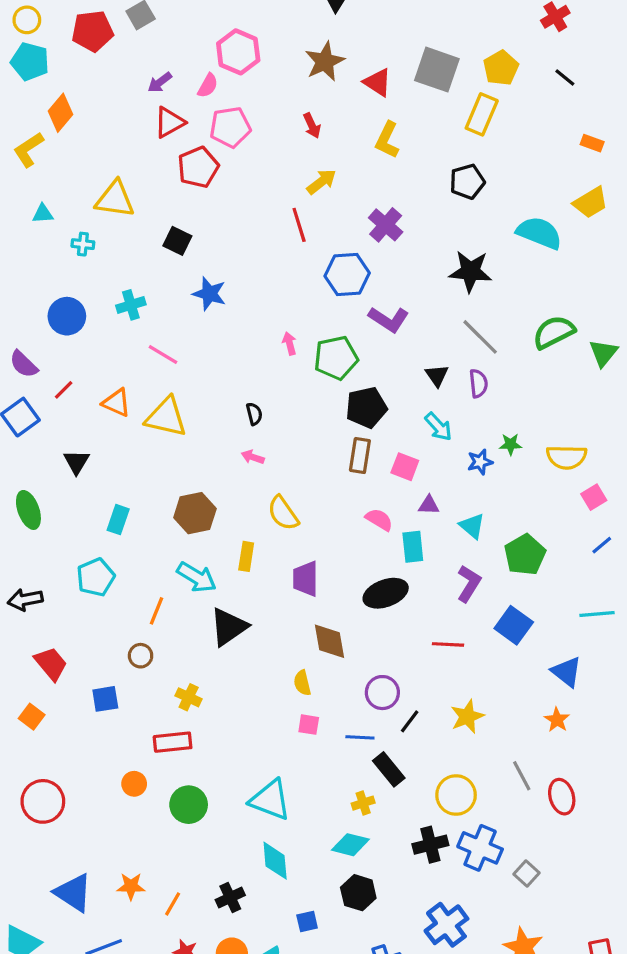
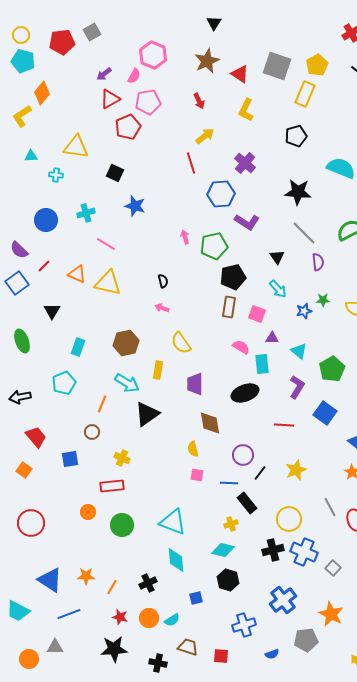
purple semicircle: (478, 383) -> (318, 262), moved

